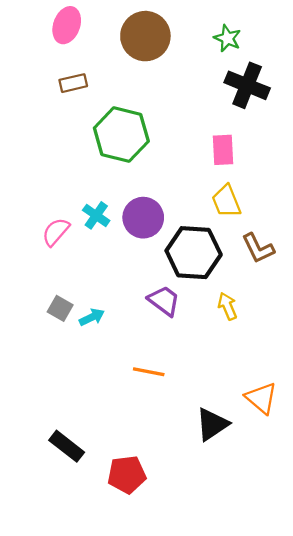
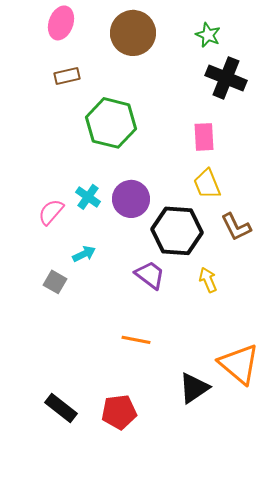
cyan arrow: (92, 317) -> (84, 254), moved
orange triangle: (261, 398) -> (239, 364), size x1.4
red pentagon: (127, 475) -> (119, 412), moved

